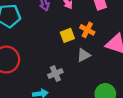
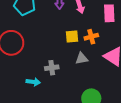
orange cross: (87, 30) -> (91, 37), turned 32

